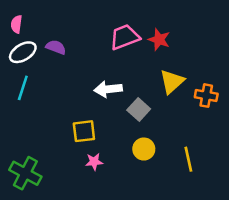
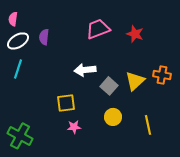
red star: (159, 39) -> (135, 34), moved
purple semicircle: (56, 47) -> (44, 37), turned -105
yellow triangle: (172, 82) -> (135, 81), moved

